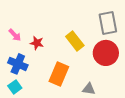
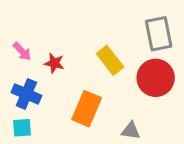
cyan square: (15, 87) -> (22, 128), turned 32

